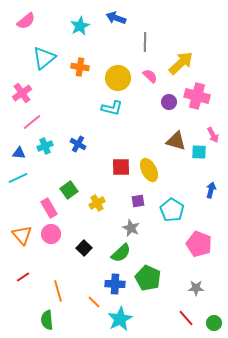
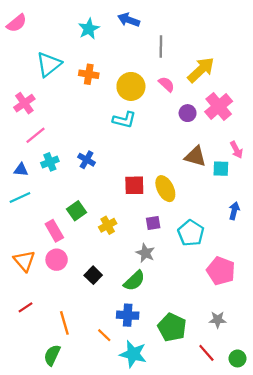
pink semicircle: (26, 21) -> (17, 23), moved
pink cross: (197, 96) -> (219, 106), turned 35
green pentagon: (148, 278) -> (172, 327), moved
cyan star: (120, 319) -> (133, 354), turned -30
green semicircle: (47, 320) -> (52, 355), turned 30

